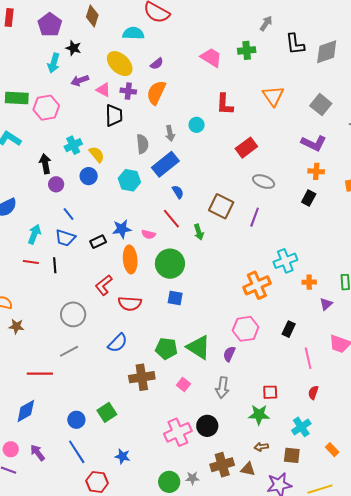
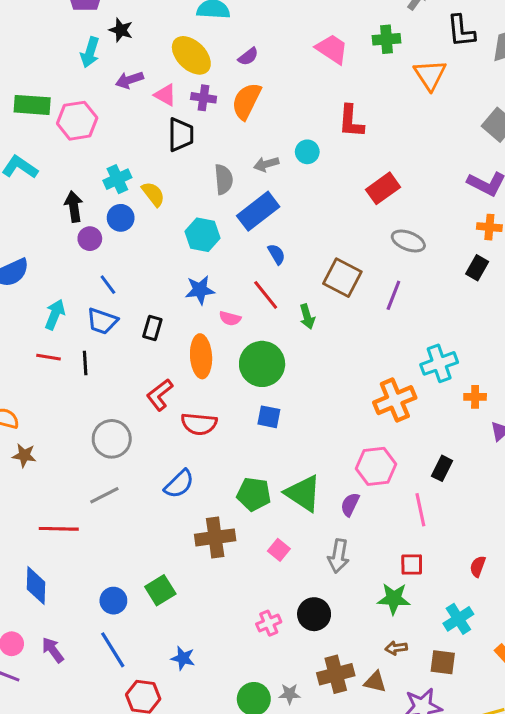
orange triangle: (273, 96) -> (430, 75), moved
gray arrow: (170, 133) -> (266, 164), turned 84
blue circle: (89, 176) -> (121, 218), moved
blue star: (122, 229) -> (200, 290), moved
black rectangle: (98, 242) -> (152, 328), turned -49
pink line: (308, 358) -> (420, 510), moved
blue diamond: (26, 411) -> (36, 586), turned -60
pink cross: (178, 432) -> (269, 623), size x0.6

